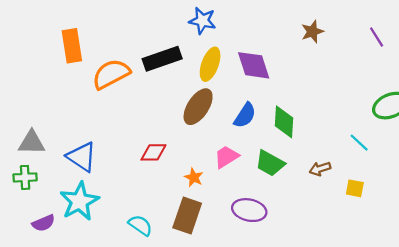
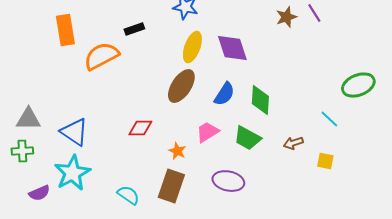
purple line: (377, 37) -> (314, 13), moved
black rectangle: (162, 59) -> (134, 29), moved, size x0.6

